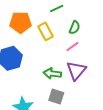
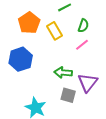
orange pentagon: (21, 22) -> (29, 23), turned -30
purple triangle: (76, 71) -> (88, 83), moved

